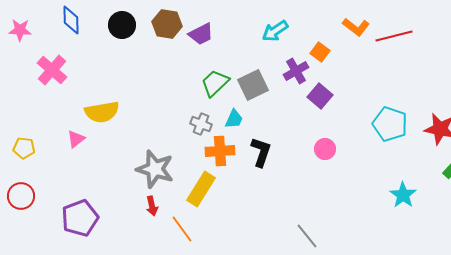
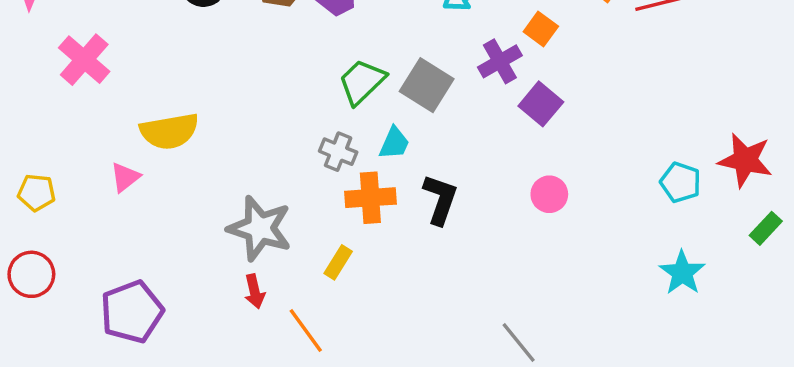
gray square: (253, 85) -> (427, 85), turned -32
cyan pentagon: (390, 124) -> (680, 182), moved, size x0.7
yellow rectangle: (201, 189) -> (338, 262), size x0.6

